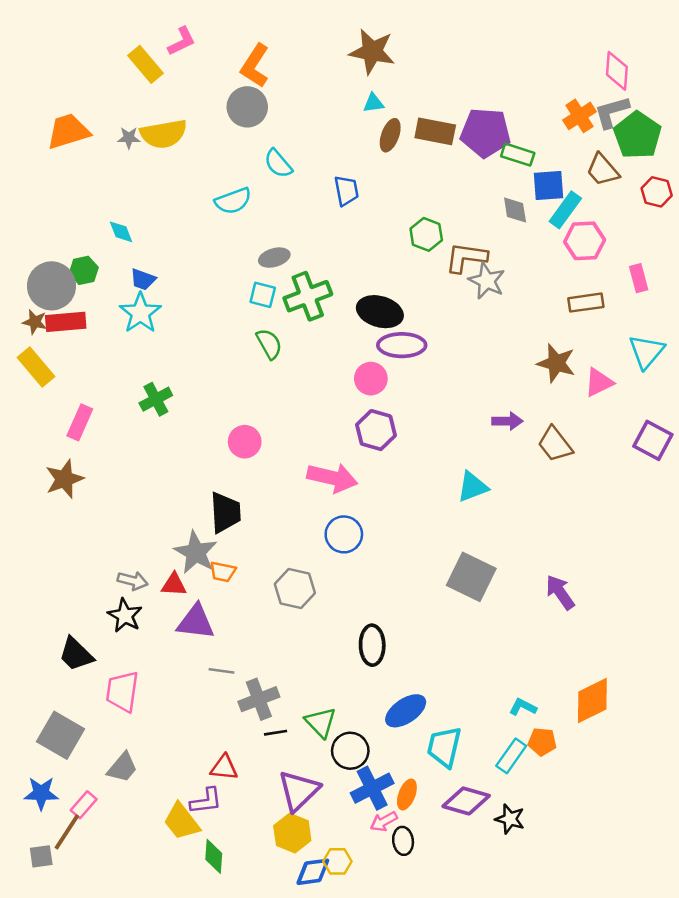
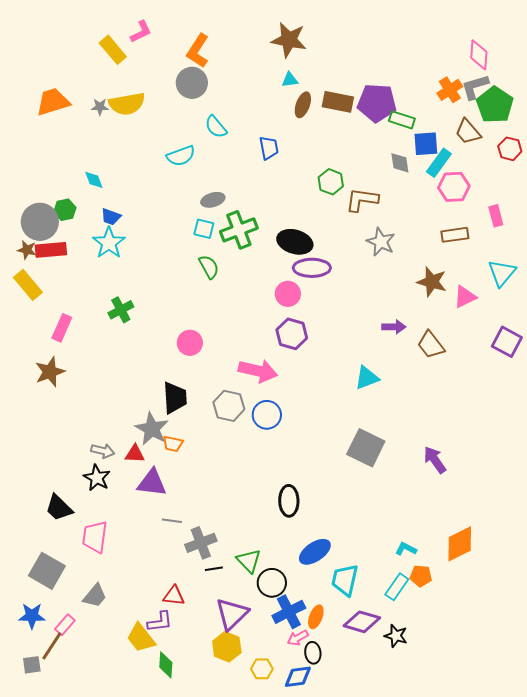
gray star: (487, 281) -> (381, 242), moved
gray hexagon: (295, 588) -> (229, 406), moved
blue diamond: (313, 872) -> (298, 677), moved

